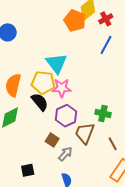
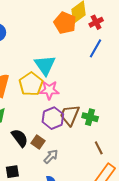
yellow pentagon: (43, 83) -> (31, 84), turned 30
black semicircle: (40, 102) -> (20, 138), moved
brown trapezoid: (85, 133) -> (70, 115), moved

